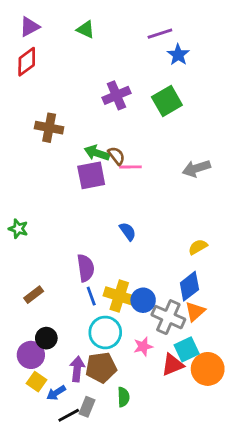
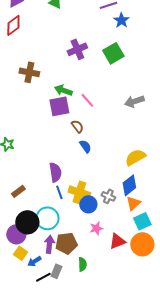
brown semicircle: (116, 156) -> (77, 126), moved
pink line: (130, 167) -> (87, 100), turned 49
yellow semicircle: (198, 247) -> (135, 157), size x1.5
blue circle: (143, 300) -> (88, 204), moved
gray cross: (168, 317) -> (108, 196), moved, size x0.6
cyan circle: (105, 332) -> (47, 218), moved
black circle: (46, 338) -> (27, 222), size x1.5
cyan square: (187, 349) -> (142, 221), moved

